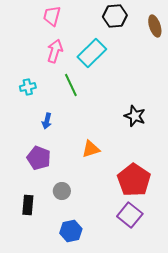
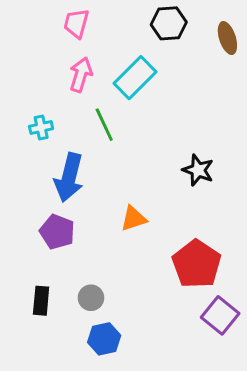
blue arrow: (47, 121) -> (69, 177), size x2.0
gray circle: (62, 191) -> (91, 298), moved
purple square: (130, 215) -> (220, 315), moved

